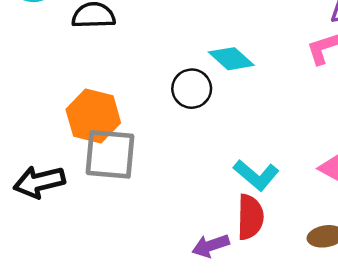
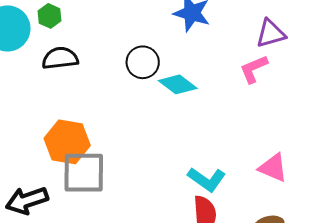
black circle: (192, 89) -> (143, 62), moved

